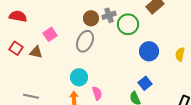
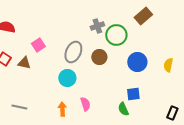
brown circle: (91, 18) -> (99, 57), moved
cyan circle: (79, 77) -> (67, 78), moved
blue square: (145, 83) -> (133, 94), turned 32

